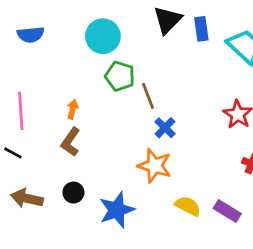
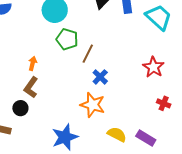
brown line: (148, 96) -> (88, 54), turned 48
black circle: (73, 193) -> (20, 108), moved

